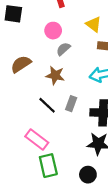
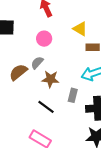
gray semicircle: (63, 49) -> (37, 63), moved
gray rectangle: (71, 104) -> (73, 95), moved

